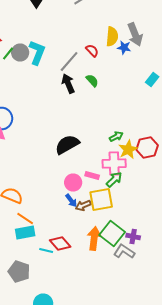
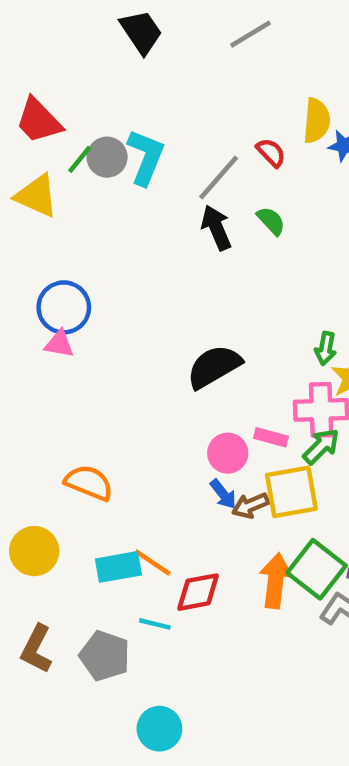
green arrow: (116, 136) -> (326, 348), turned 128
orange line: (25, 218) -> (153, 562), moved
red diamond: (60, 244) -> (198, 592), turned -60
cyan line: (46, 250) -> (155, 624), moved

